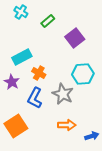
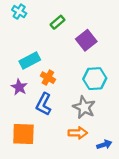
cyan cross: (21, 12) -> (19, 12), moved
gray star: (63, 94) -> (84, 107), moved
orange square: (16, 126) -> (23, 134), turned 35

